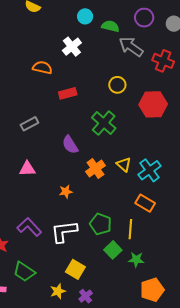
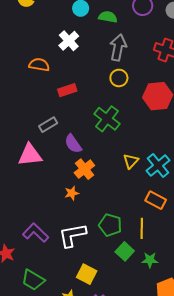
gray arrow: (131, 47) -> (118, 47), moved, turned 70
gray rectangle: (29, 124) -> (48, 125), moved
yellow triangle: (124, 164) -> (131, 161), turned 35
pink triangle: (27, 169) -> (30, 155), moved, size x1.4
orange cross: (95, 169) -> (84, 169), moved

